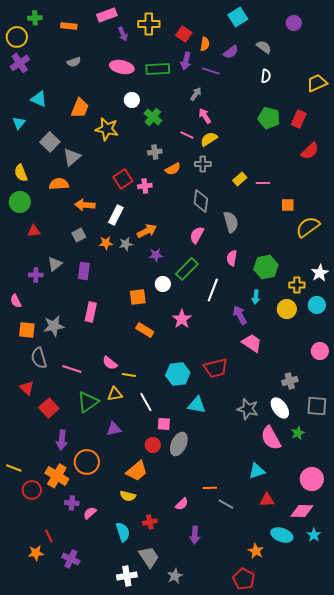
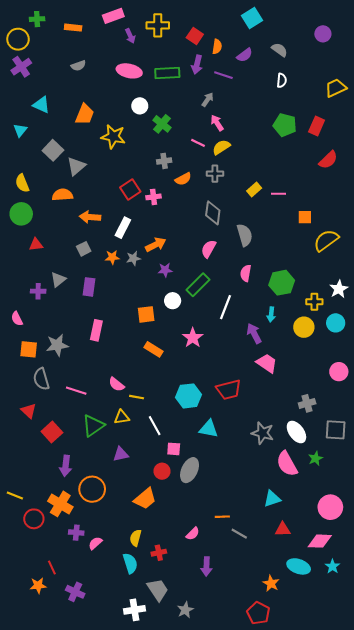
purple circle: (294, 23) -> (323, 34), moved
yellow semicircle: (128, 496) -> (136, 538), moved, turned 91

